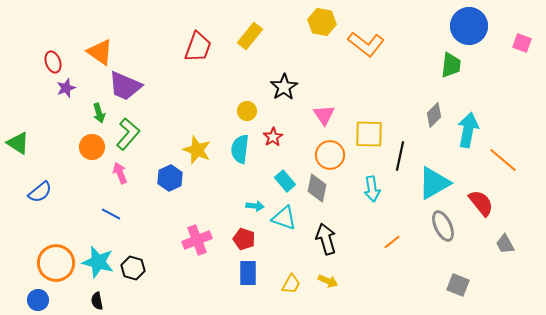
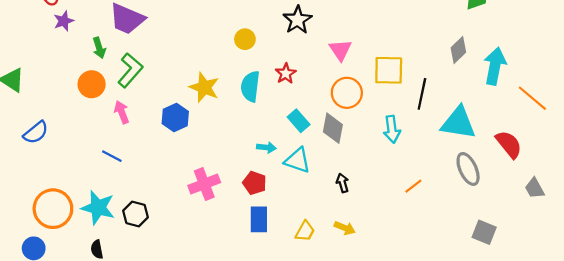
yellow circle: (247, 111) -> (245, 39), moved
cyan triangle: (434, 183) -> (458, 123), turned 39
black arrow: (326, 239) -> (343, 183), size x0.6

